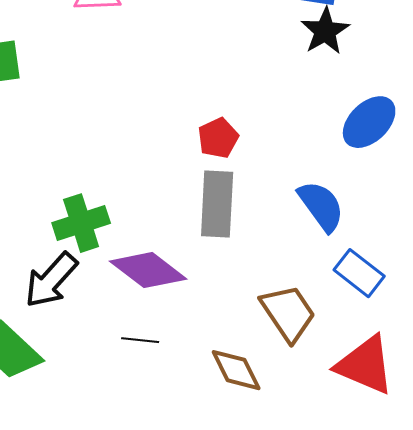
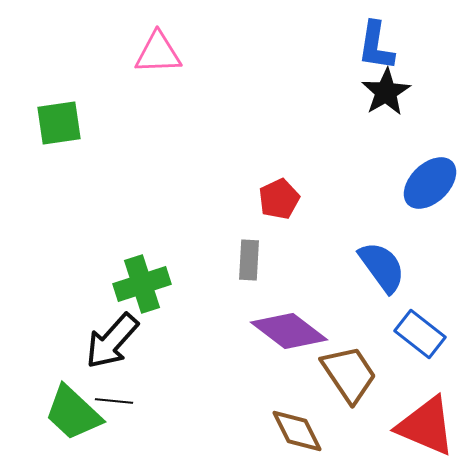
gray rectangle: (217, 204) -> (249, 260), moved, size x0.6
purple diamond: (148, 270) -> (289, 331), moved
black line: (140, 340) -> (114, 401), moved

